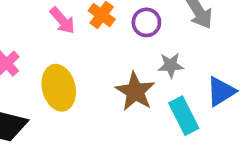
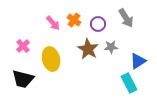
brown star: (135, 91) -> (88, 49), moved
cyan rectangle: (184, 116) -> (129, 83), moved

